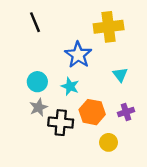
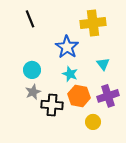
cyan star: (70, 86) -> (70, 74), moved
purple cross: (126, 112) -> (108, 96), size x1.5

